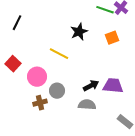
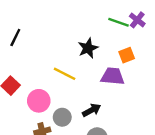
black arrow: (91, 86) -> (92, 110), moved
purple trapezoid: (113, 86) -> (113, 76), moved

